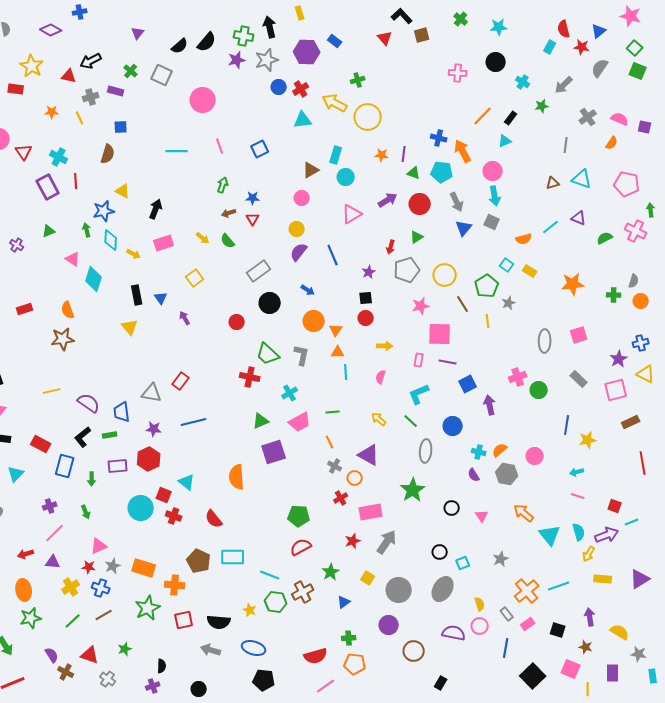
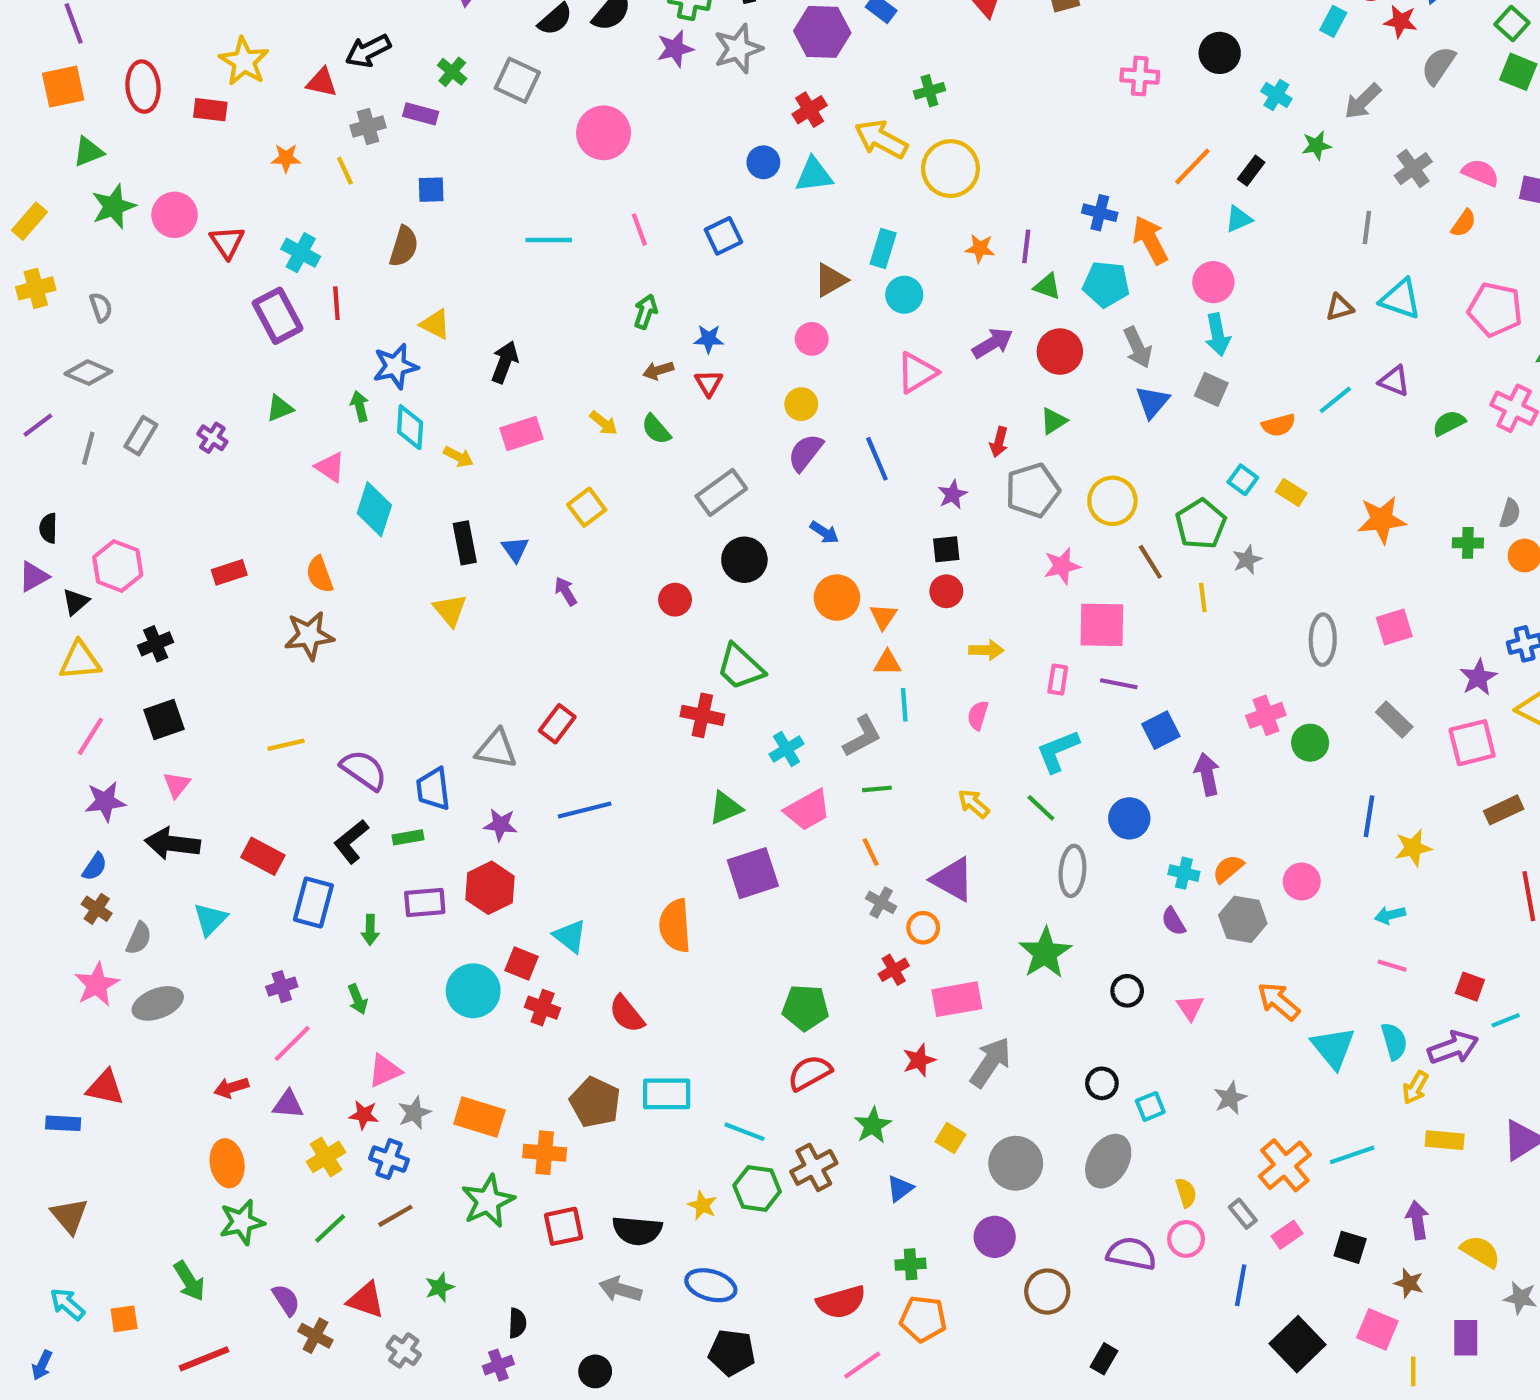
blue circle: (279, 87) -> (763, 162), moved
gray L-shape: (302, 355) -> (862, 736), moved, turned 50

